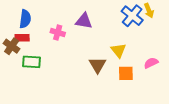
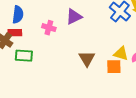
purple triangle: (84, 21) -> (74, 17), turned -36
yellow triangle: (118, 50) -> (121, 54), moved, turned -35

